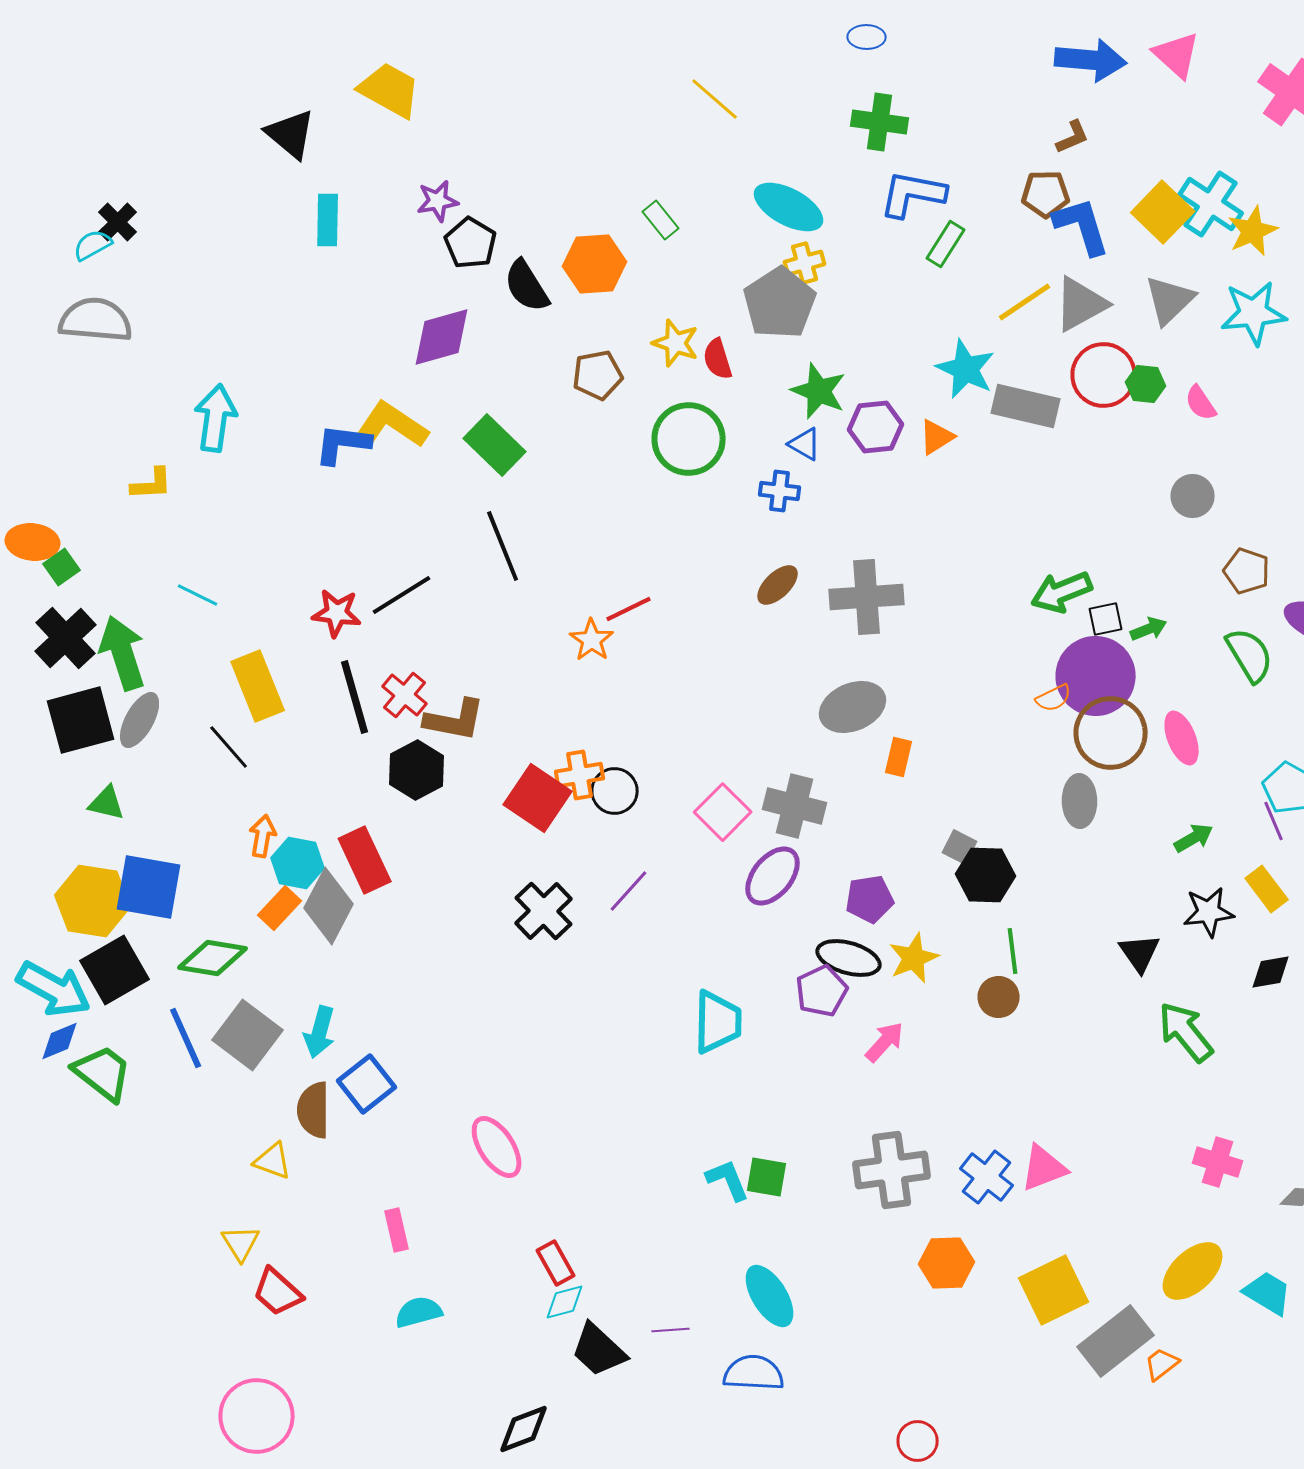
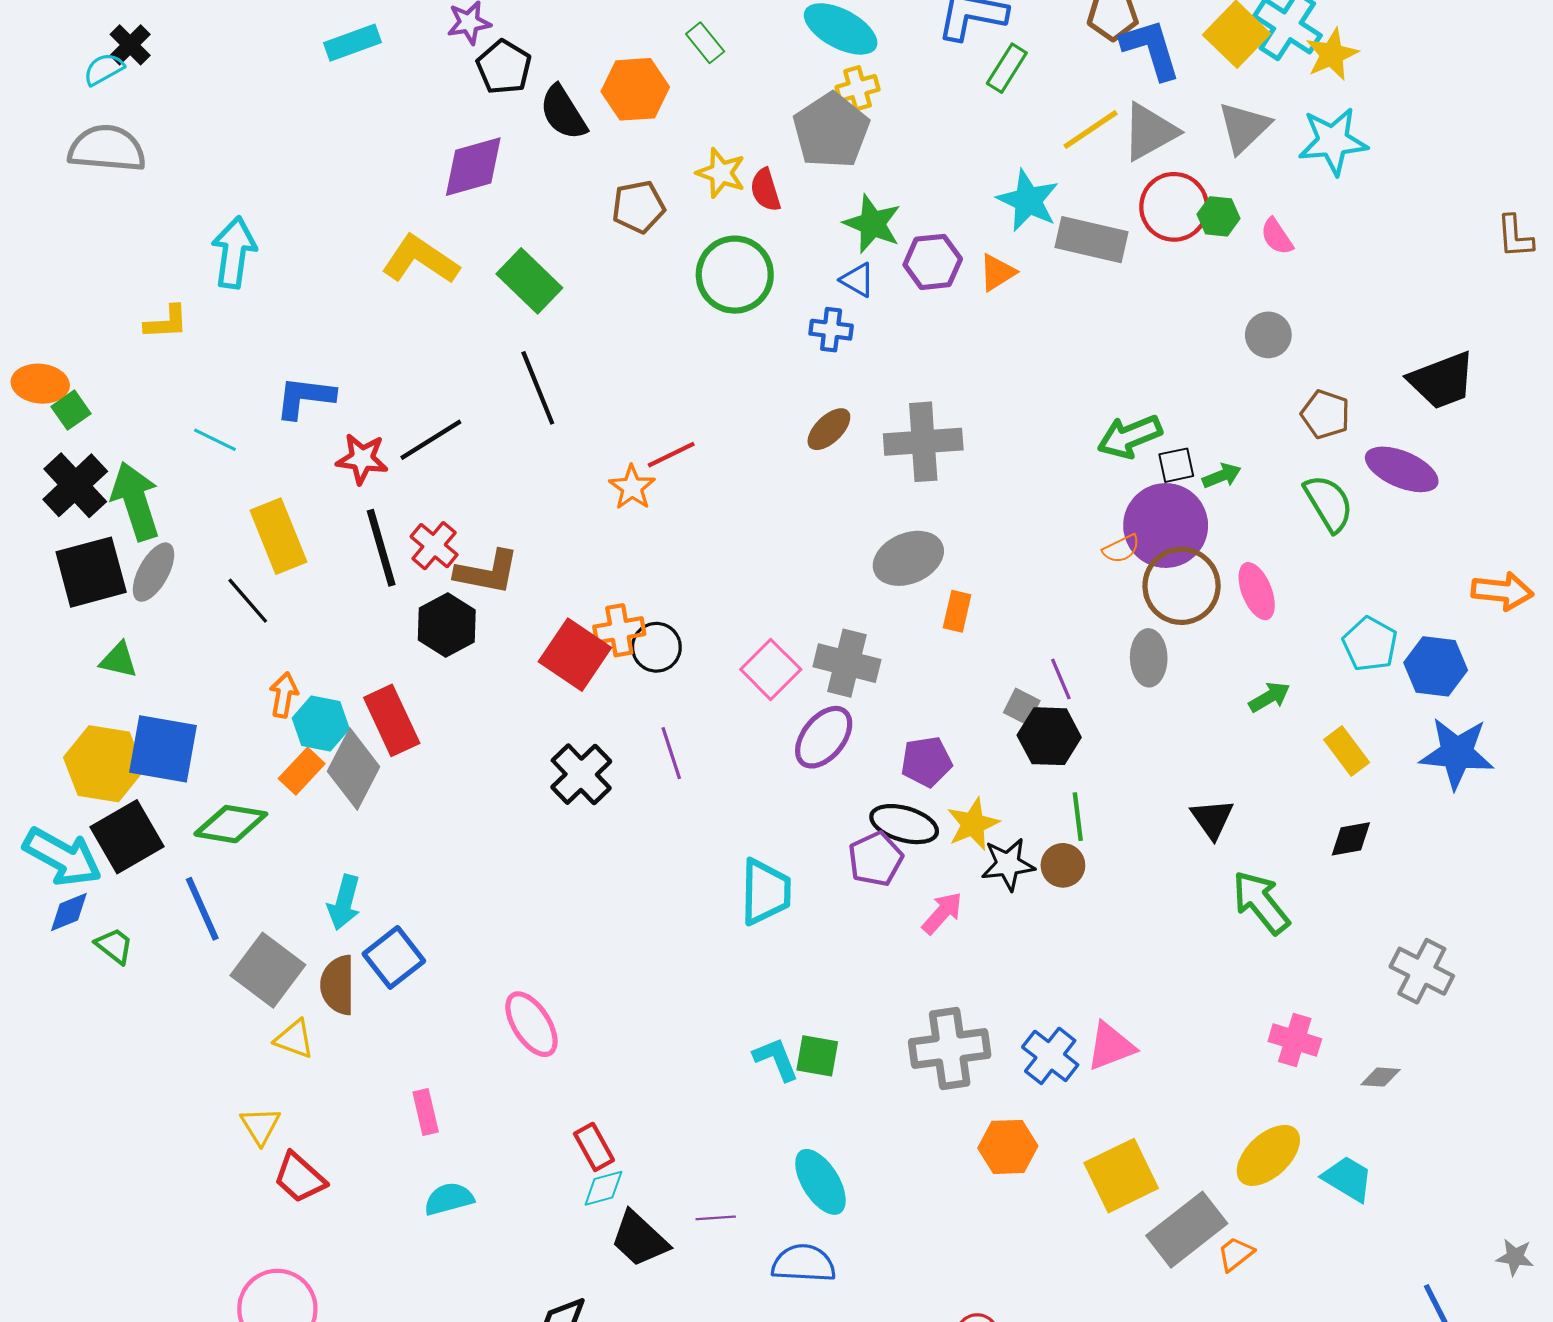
cyan rectangle: (328, 220) -> (353, 43), turned 69
blue L-shape: (343, 444) -> (305, 397), moved
purple line: (1274, 821) -> (1061, 679), moved
purple line: (629, 891) -> (671, 753), turned -60
black star: (1209, 912) -> (1008, 864), moved
gray square: (248, 1035) -> (268, 970), moved
green trapezoid: (103, 1073) -> (114, 946), size x0.6

